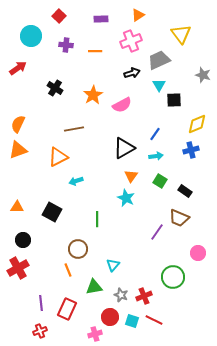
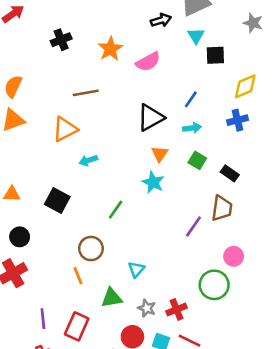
black cross: (55, 88) -> (61, 40), turned 35
brown trapezoid: (179, 218) -> (222, 208), turned -105
green line: (97, 219) -> (116, 210), turned 35
pink circle: (198, 253) -> (234, 256), moved

